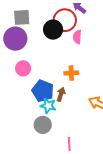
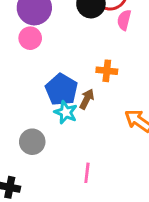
pink circle: (23, 68) -> (30, 38), moved
gray circle: (43, 125) -> (32, 142), moved

